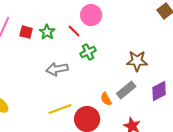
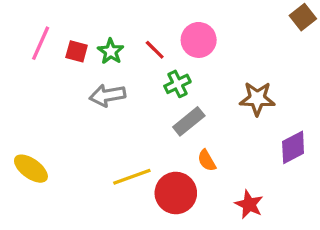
pink circle: (91, 15) -> (199, 40), moved
gray arrow: (57, 69) -> (107, 95), moved
gray rectangle: (126, 90) -> (189, 121), moved

